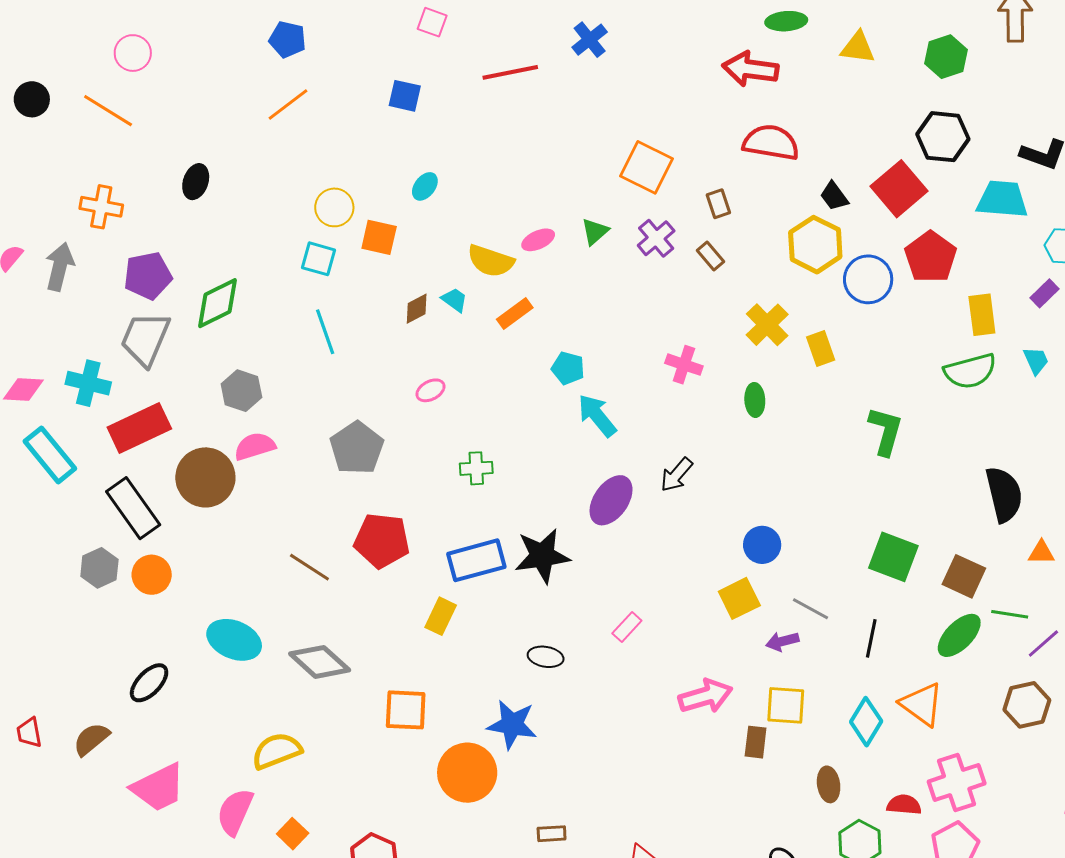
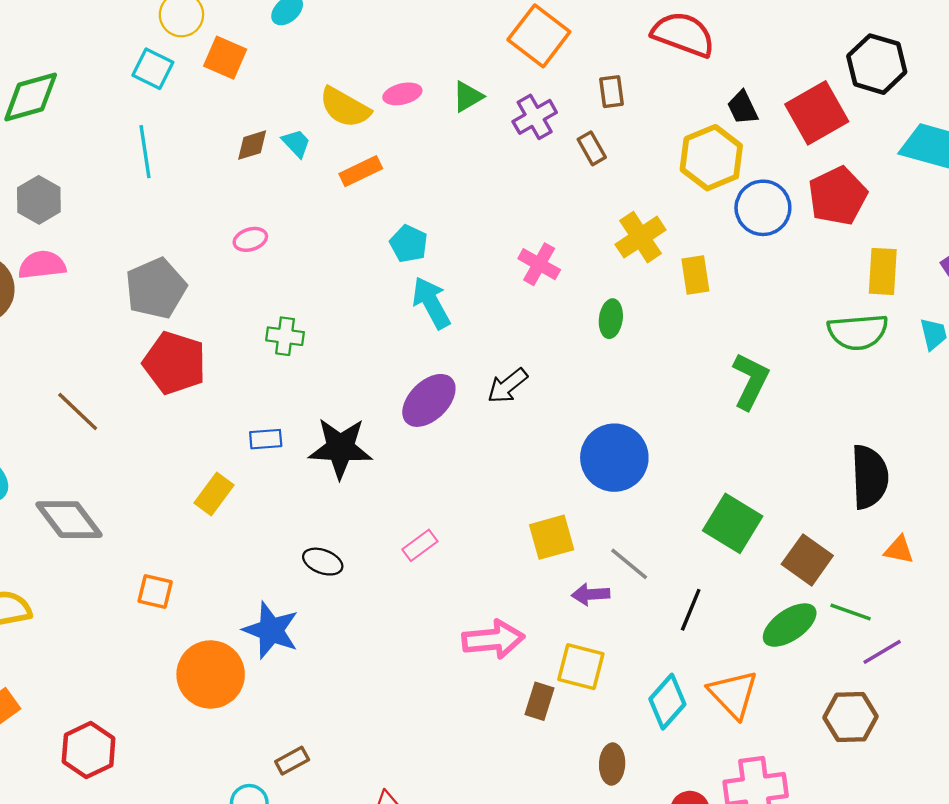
red pentagon: (382, 540) -> (175, 363), moved
blue circle: (762, 545) -> (614, 458), moved, size x1.6
blue rectangle: (476, 560) -> (266, 439), size x0.5
orange square: (406, 710) -> (155, 591), size x0.7
brown rectangle: (552, 834) -> (292, 761), turned -36

